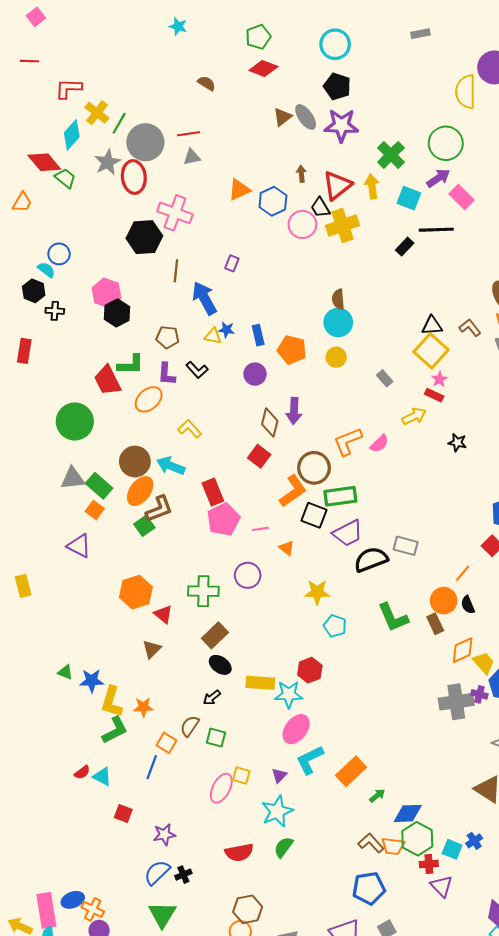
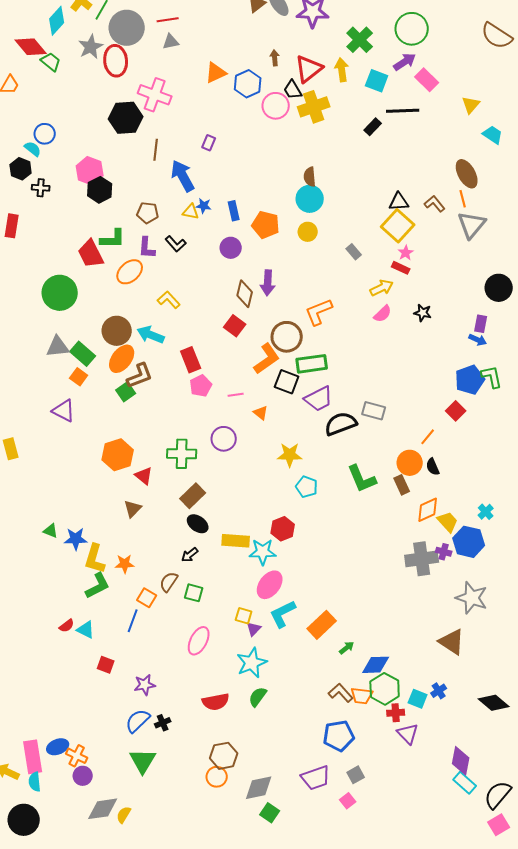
pink semicircle: (379, 444) -> (383, 314), moved
pink pentagon: (223, 519) -> (201, 386), size x0.7
yellow square: (241, 776) -> (244, 616), moved

